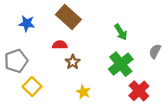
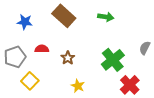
green arrow: (121, 32) -> (106, 17), moved, turned -49
red semicircle: (60, 45) -> (42, 49), moved

